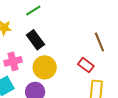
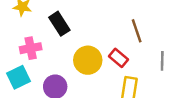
yellow circle: (45, 67) -> (88, 60), moved

